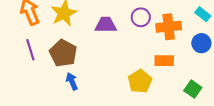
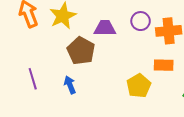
purple line: (30, 50) -> (33, 79), moved
brown pentagon: (63, 53) -> (81, 51), moved

